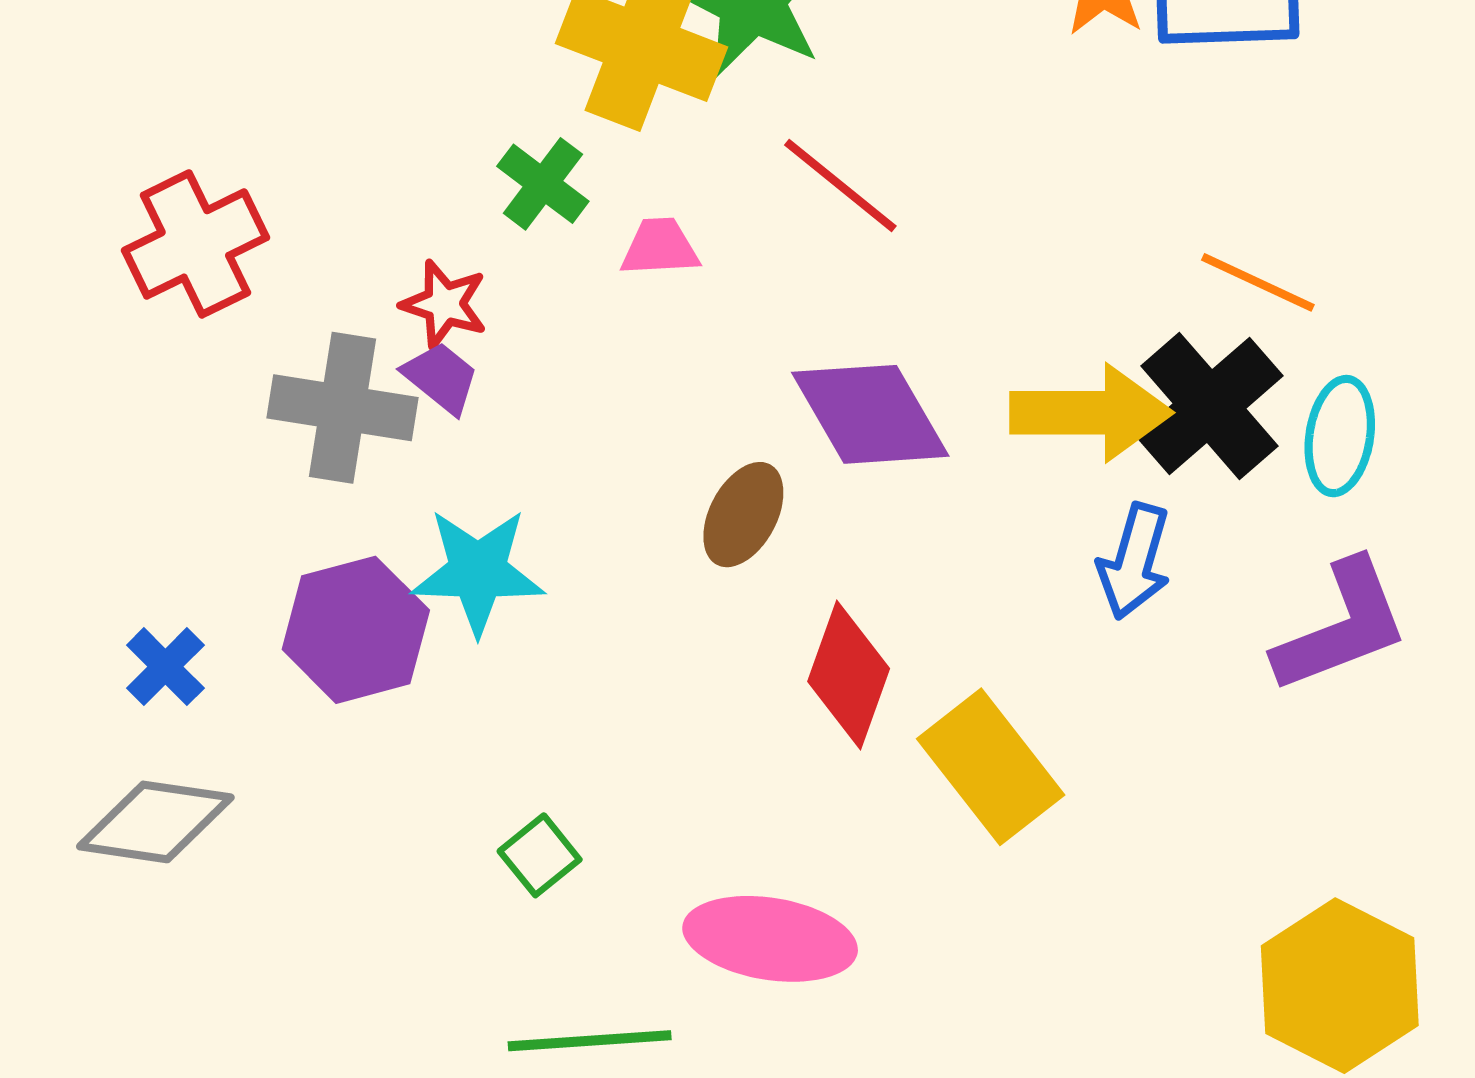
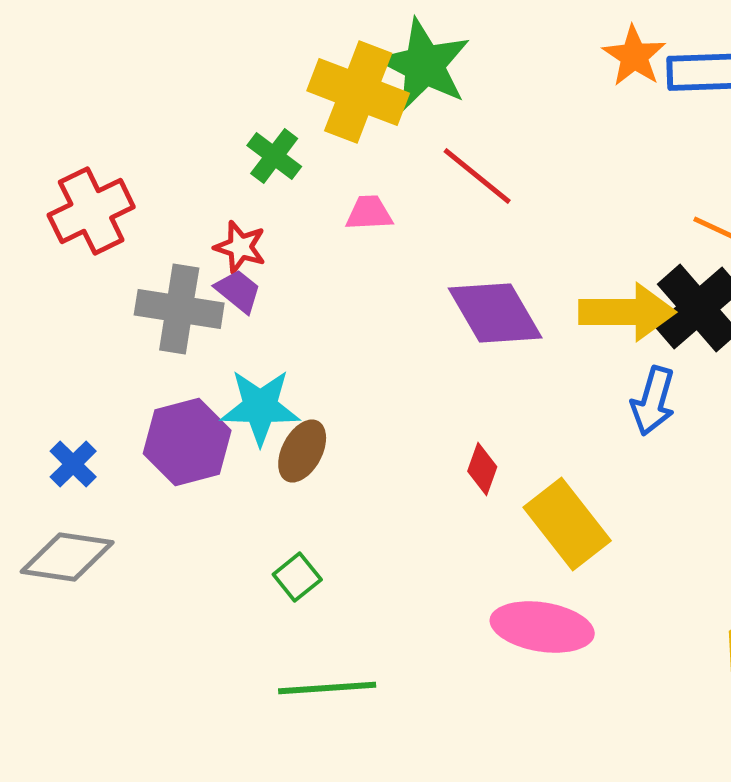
green cross: (543, 184) -> (274, 156), moved
brown ellipse: (743, 515) -> (302, 451), moved
red diamond: (849, 675) -> (482, 469), size x0.6
pink ellipse: (770, 939) -> (542, 627), moved

